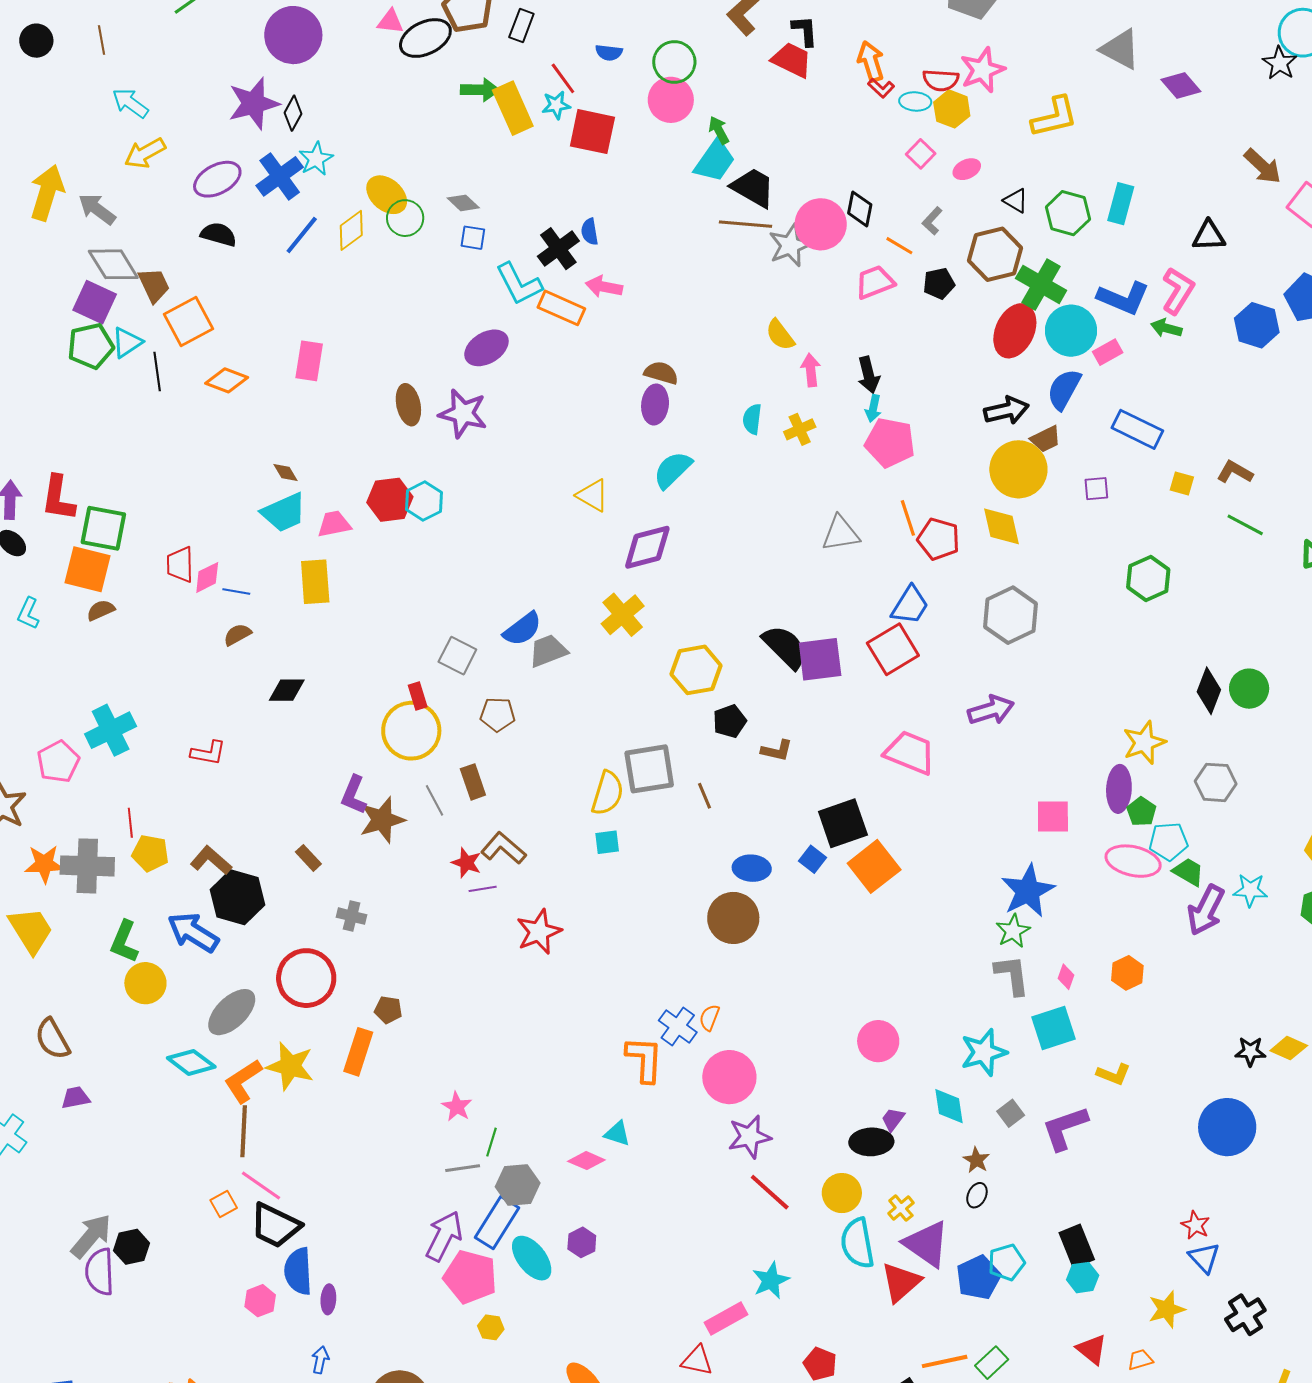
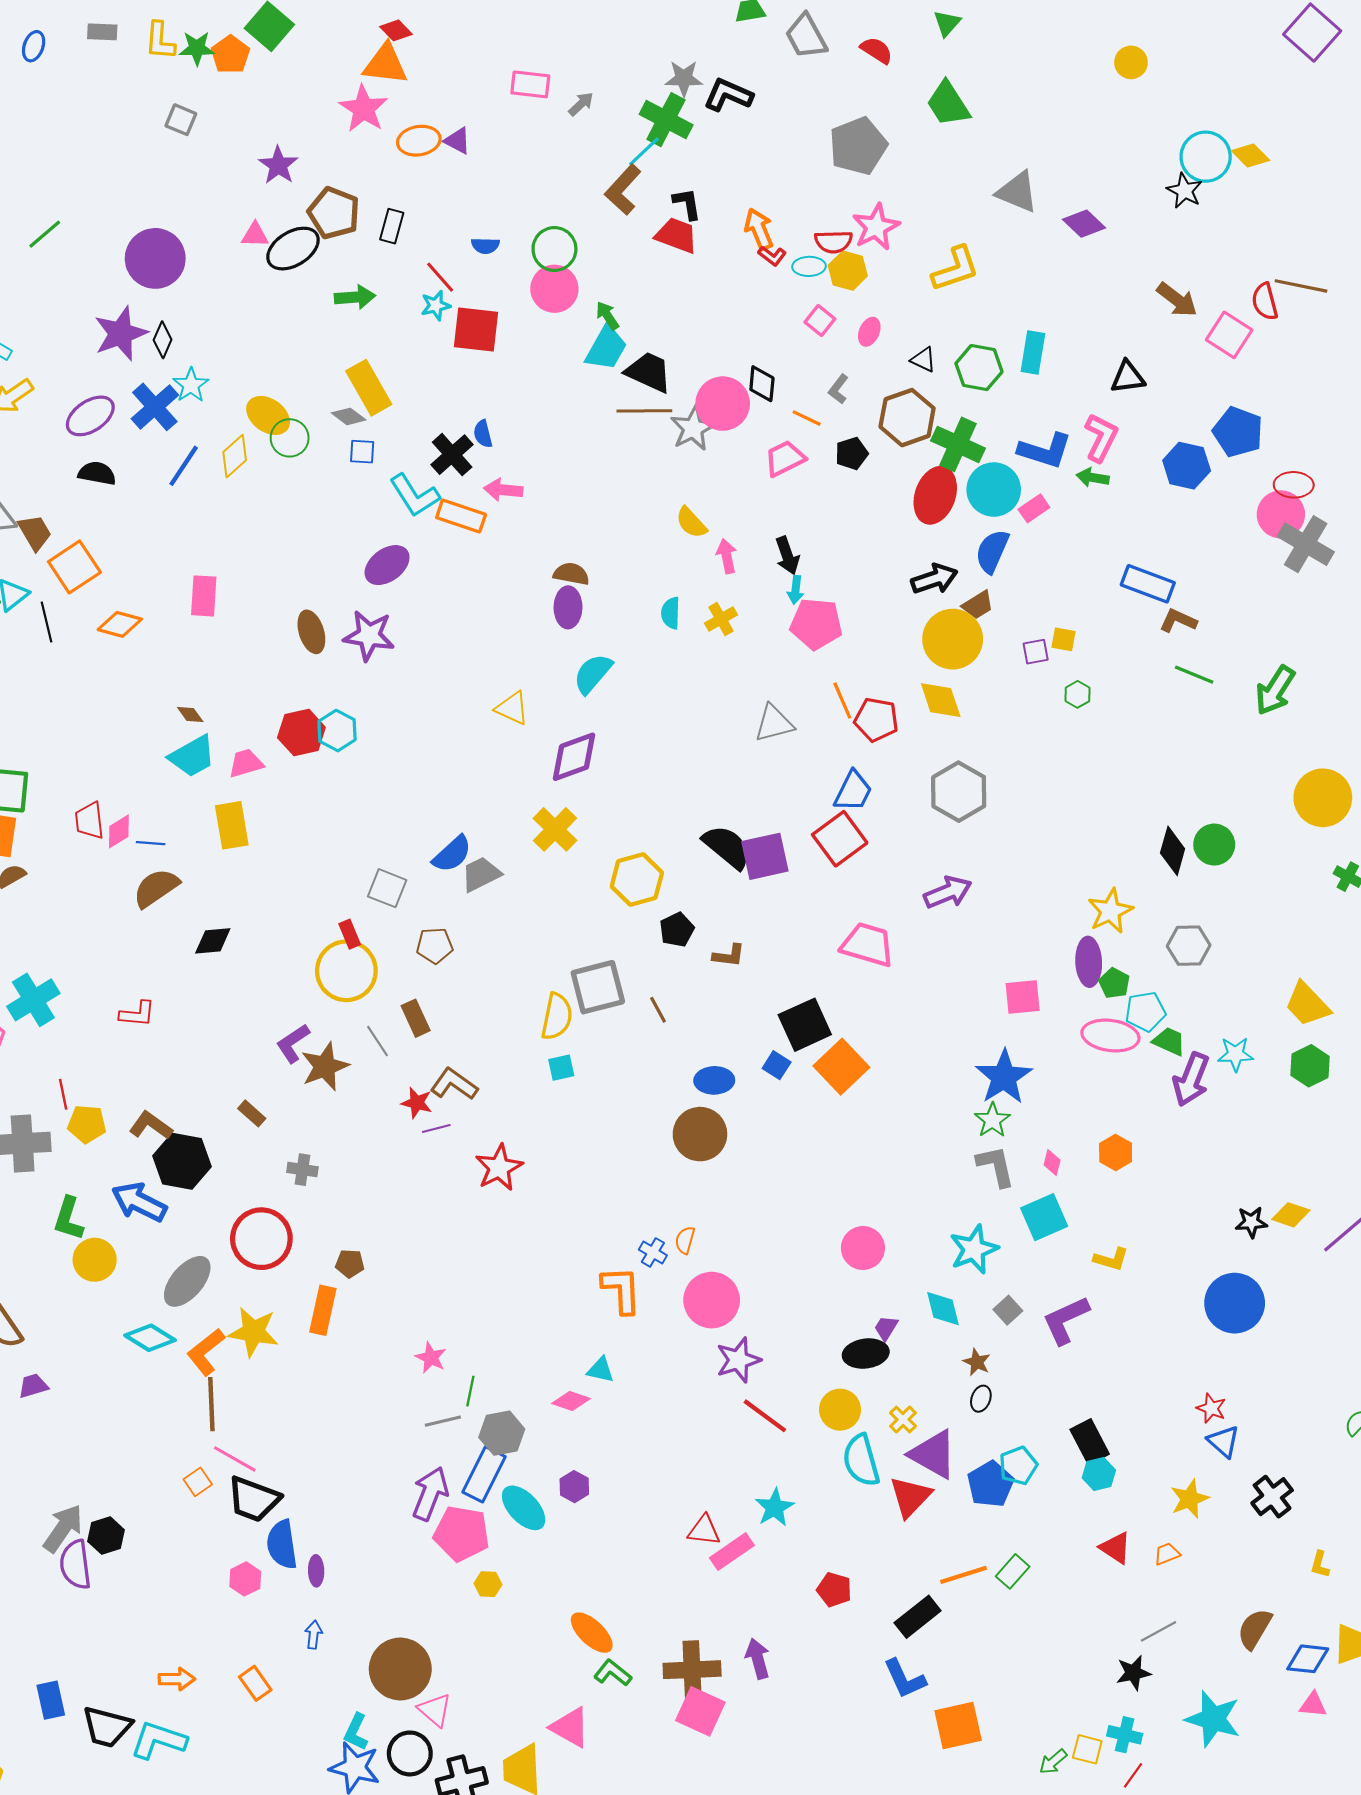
yellow rectangle: (513, 108) -> (369, 388), moved
pink ellipse: (967, 169) -> (869, 332), turned -36
blue rectangle: (1137, 429) -> (1148, 584), moved
yellow square: (1182, 483) -> (1063, 639), moved
green hexagon: (1148, 578) -> (1077, 694), moved, size x0.6
brown semicircle: (237, 635) -> (156, 888), size x1.6
purple L-shape: (354, 795) -> (293, 1043), turned 39
blue cross: (678, 1026) -> (653, 1252), size x0.7
red triangle: (697, 1361) -> (704, 1530), moved

